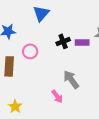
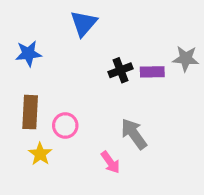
pink circle: (30, 51) -> (65, 125), moved
yellow star: (15, 106) -> (40, 154), moved

